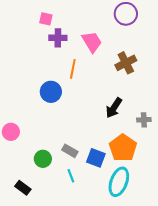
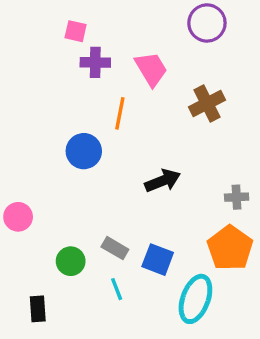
black arrow: (114, 108) -> (163, 181), moved, turned -145
orange pentagon: (123, 148) -> (230, 248), moved
black rectangle: (23, 188) -> (38, 309), turned 49

